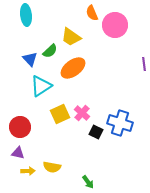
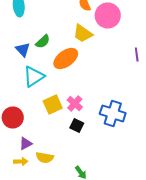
yellow trapezoid: (71, 37) -> (83, 34), moved
black square: (96, 132) -> (77, 126), moved
purple triangle: (18, 153) -> (26, 144), moved, turned -40

